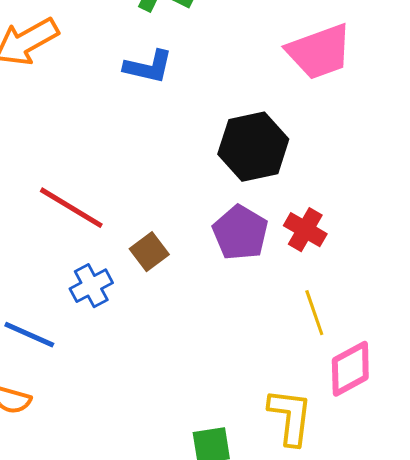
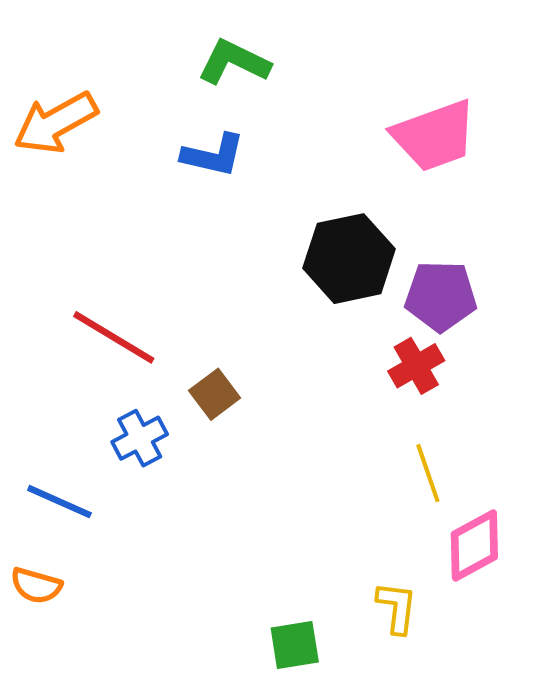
red cross: (305, 230) -> (416, 366), turned 30
purple pentagon: (240, 233) -> (441, 296), moved, turned -30
yellow L-shape: (290, 417) -> (397, 608), size x0.7

